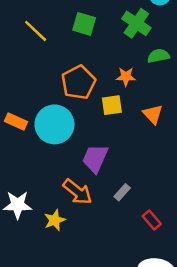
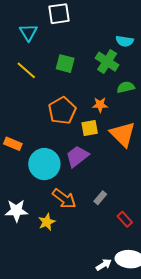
orange triangle: (153, 114) -> (123, 134), size x1.6
cyan circle: (54, 124) -> (44, 164), moved
purple trapezoid: (95, 158) -> (77, 156), moved, turned 30

